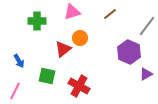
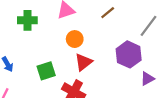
red triangle: (63, 49) -> (84, 62), moved
green square: (47, 76) -> (46, 71), moved, turned -30

